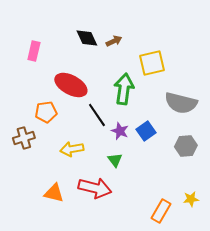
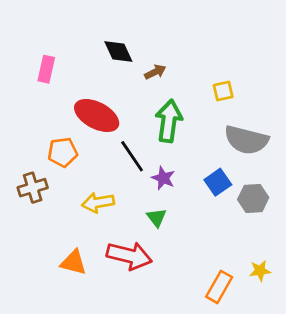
brown arrow: (114, 41) -> (155, 72), moved
yellow square: (152, 63) -> (223, 91), moved, size x0.6
blue square: (146, 131) -> (218, 182), moved

